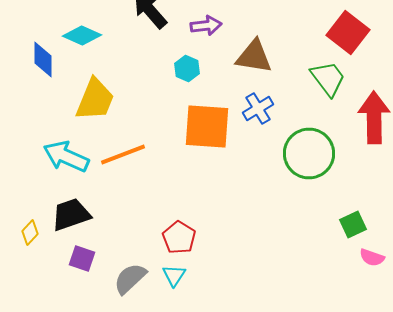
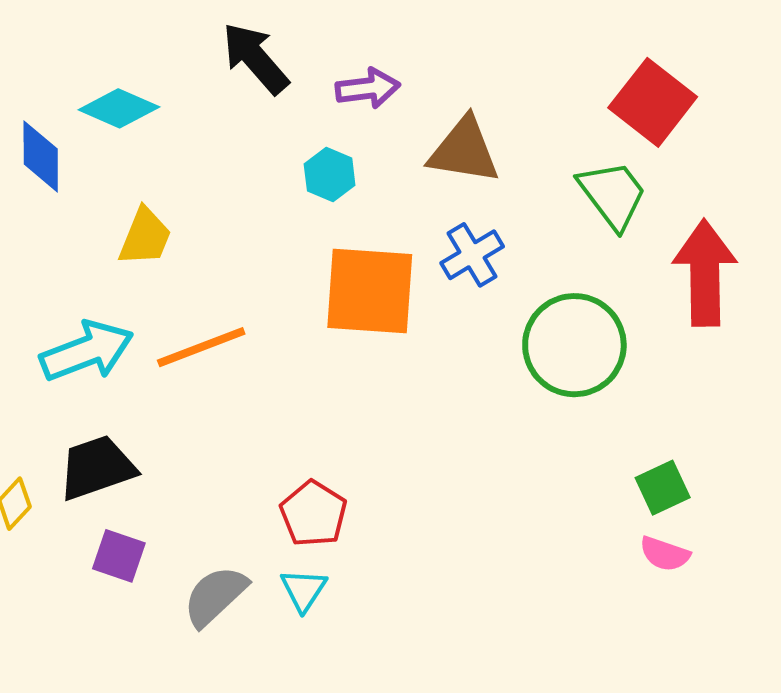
yellow trapezoid: (95, 100) -> (145, 237), size x0.7
cyan arrow: (66, 156) -> (87, 351), turned 135
pink semicircle: (372, 258) -> (665, 554), moved

